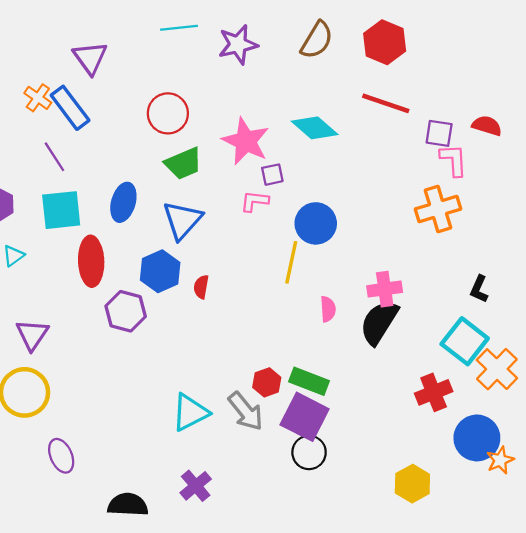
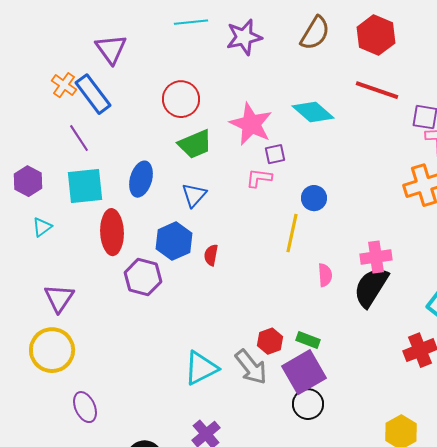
blue triangle: (182, 220) -> (194, 195), size x0.7
blue circle: (316, 223) -> (314, 198), size x0.7
green rectangle: (309, 381) -> (308, 340), size x0.7
purple square: (305, 417) -> (304, 372), turned 33

